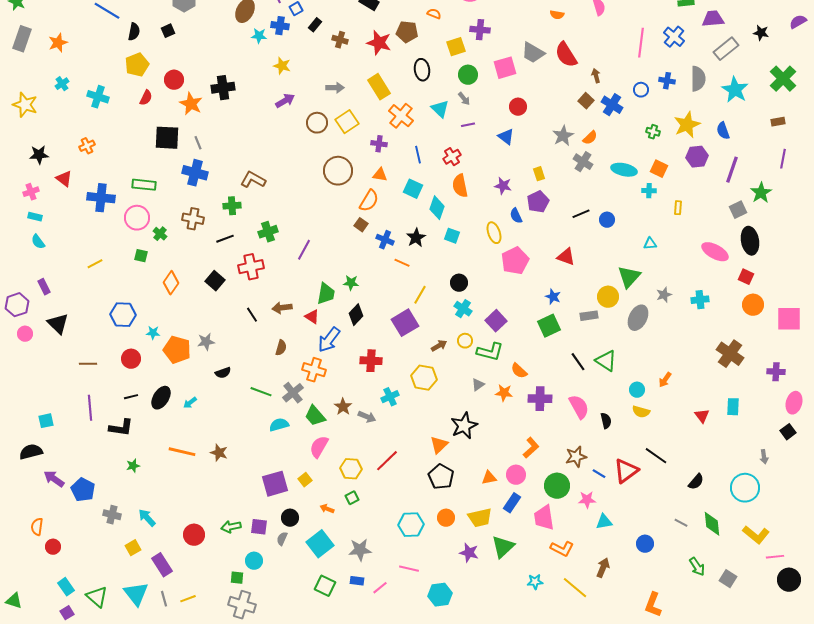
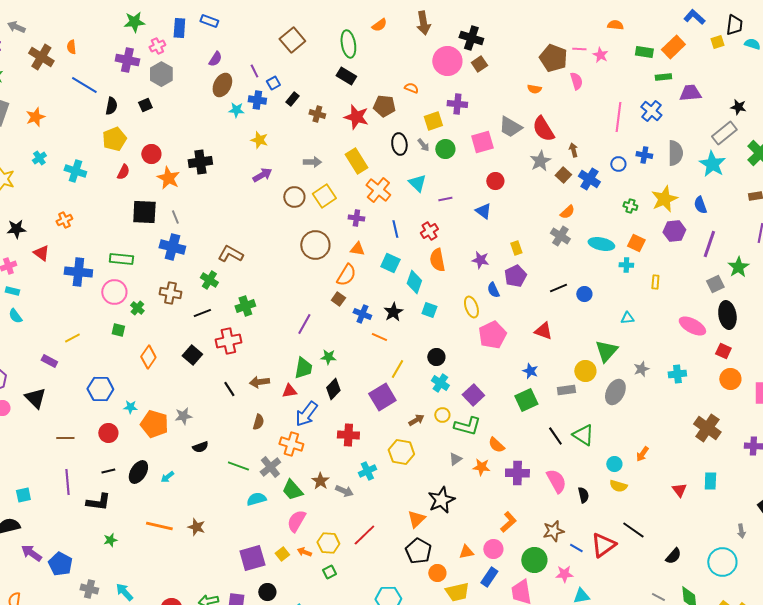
gray rectangle: (726, 49) -> (724, 133), moved
gray arrow: (464, 99) -> (423, 145), moved
gray star: (563, 136) -> (540, 161), moved
green cross: (232, 206) -> (209, 280), turned 36
purple line: (304, 250) -> (304, 324), moved
purple rectangle: (44, 287) -> (49, 361), moved, turned -35
red triangle: (312, 317) -> (289, 391), turned -42
orange arrow: (327, 509) -> (304, 552), moved
orange circle: (446, 518) -> (437, 573), moved

